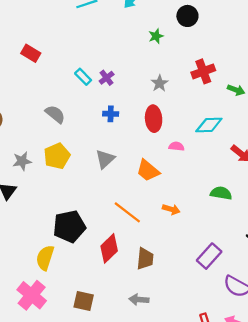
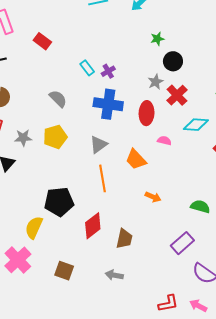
black circle: (187, 16) -> (173, 61), moved
red cross: (203, 71) -> (177, 95), moved, turned -30
blue cross: (111, 114) -> (108, 104), size x2.0
green semicircle: (221, 193) -> (200, 207), moved
orange line: (127, 212) -> (102, 178), moved, turned 36

